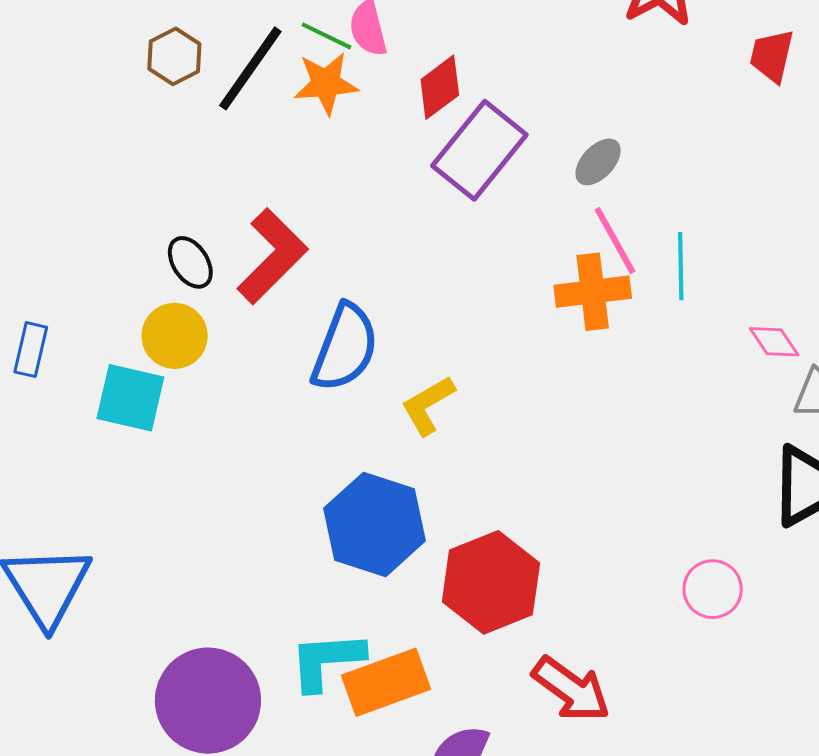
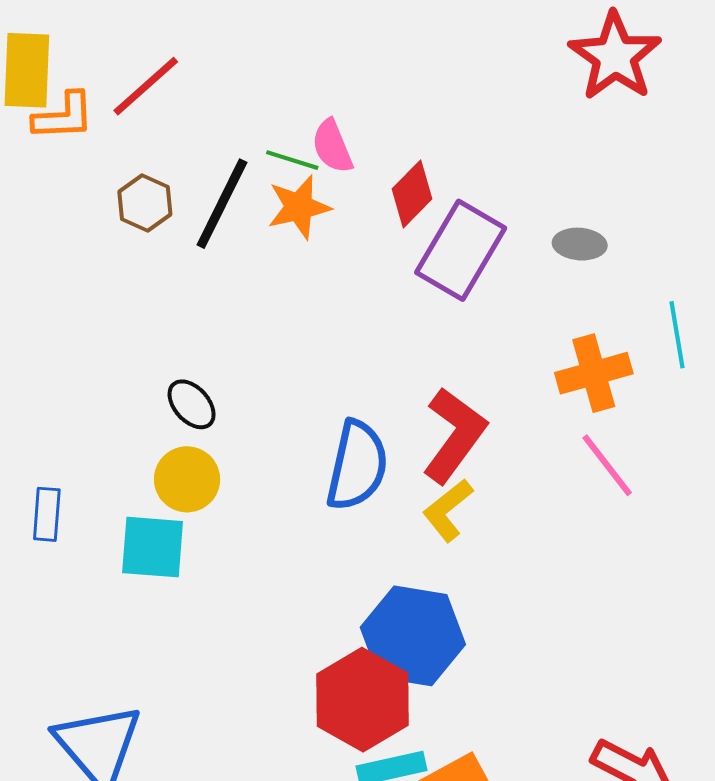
gray ellipse: (598, 162) -> (580, 244), turned 60
pink line: (615, 241) -> (607, 465), moved
red L-shape: (272, 256) -> (454, 435), moved
red hexagon: (491, 582) -> (362, 700), moved

